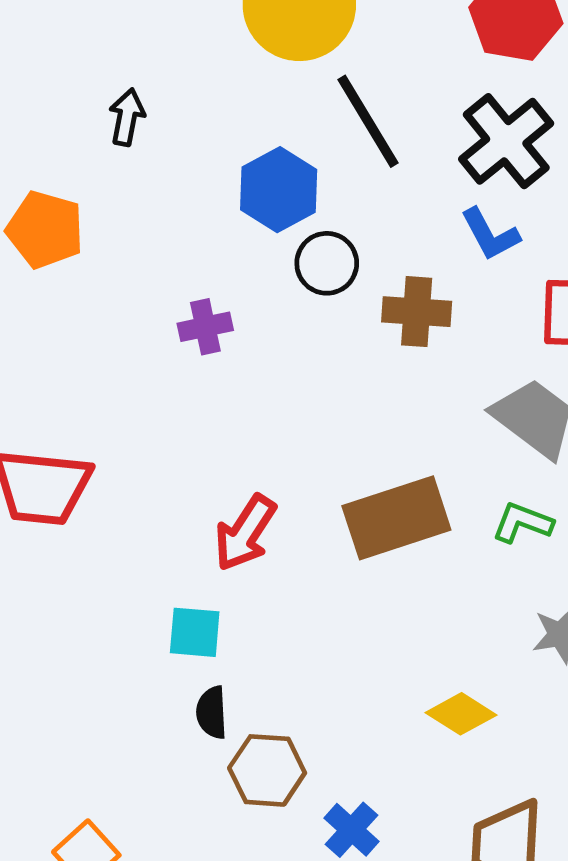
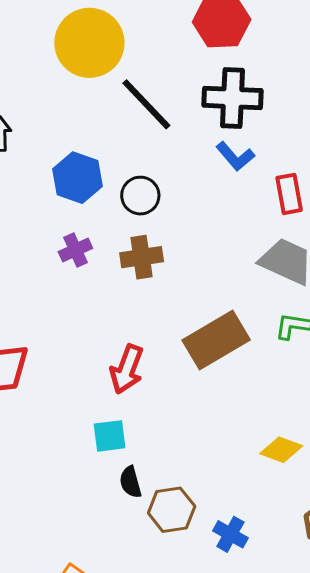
black cross: (506, 141) -> (232, 98), turned -36
blue hexagon: (279, 190) -> (78, 178), moved
brown cross: (417, 312) -> (142, 257), moved

